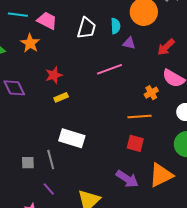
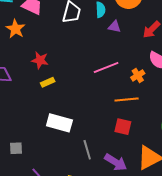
pink line: (110, 69) -> (106, 68), moved
red star: (54, 75) -> (40, 60), turned 30
gray line: (51, 159) -> (87, 150), moved

